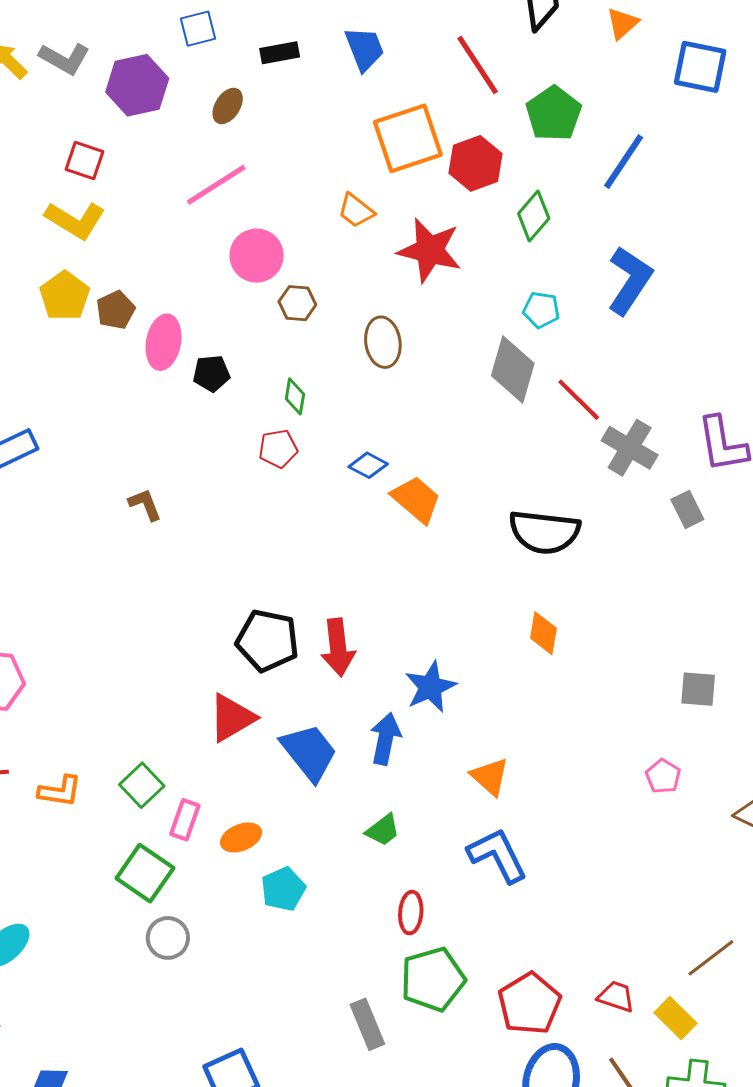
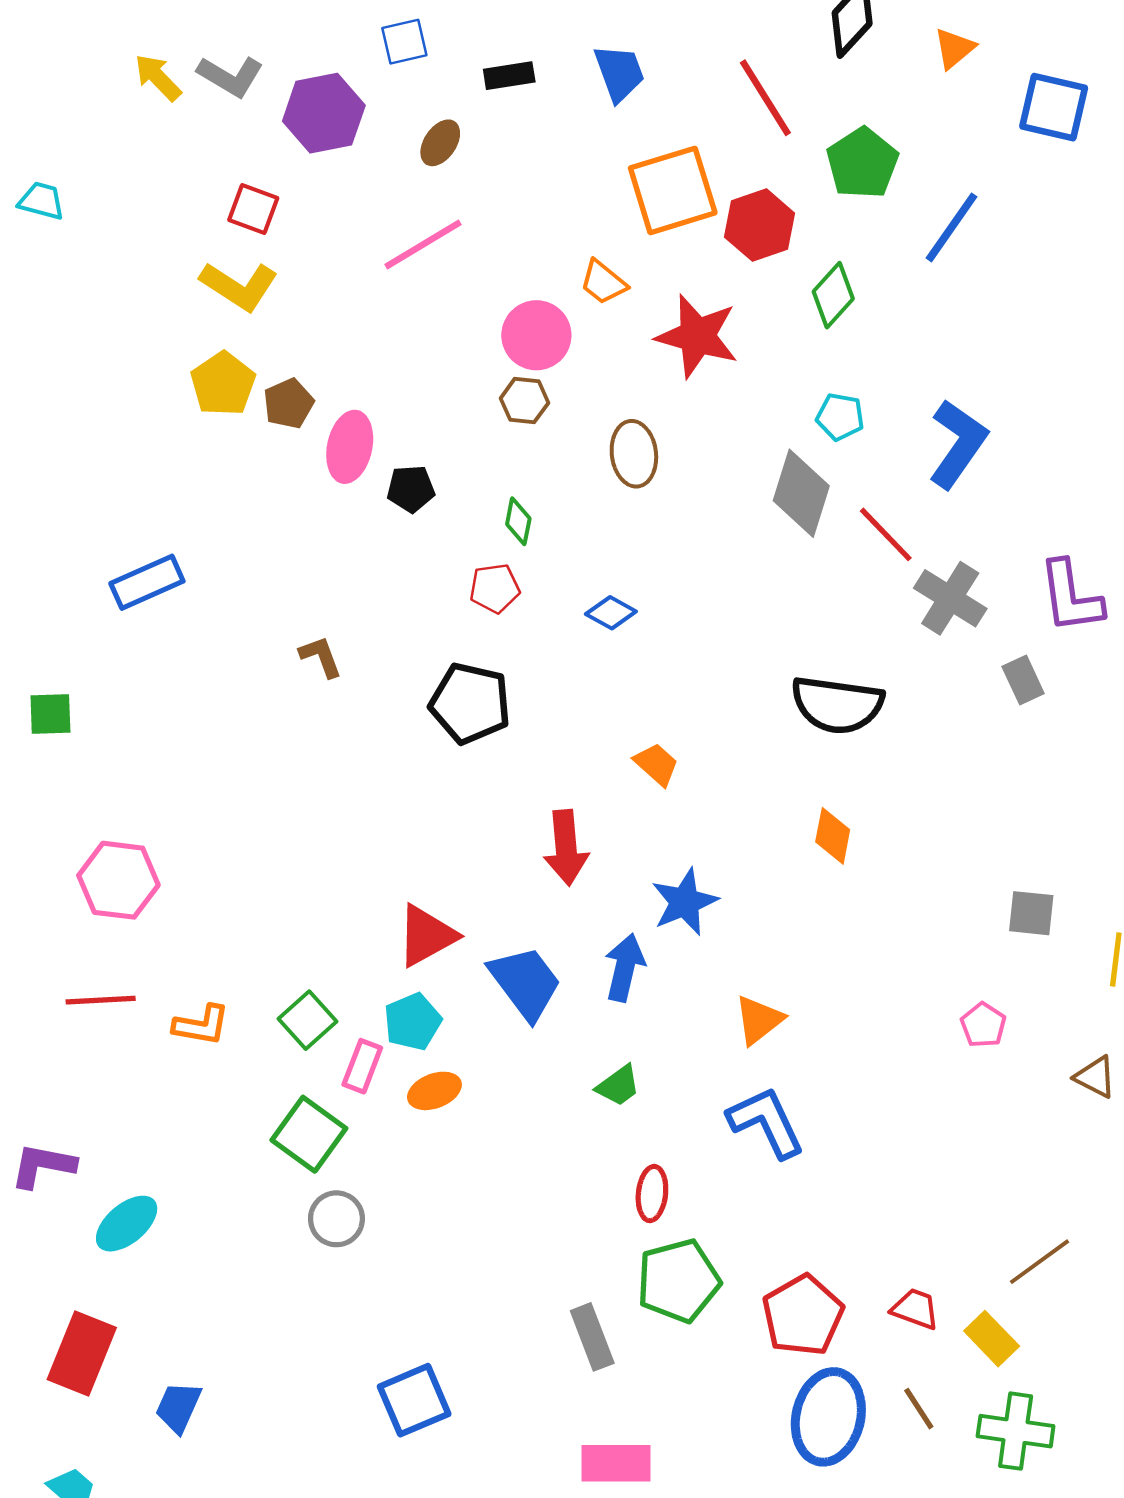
pink circle: (257, 256) -> (536, 335), moved
blue L-shape: (630, 280) -> (958, 444), moved
orange trapezoid: (416, 499) -> (656, 764), moved, size x0.7
black pentagon: (267, 641) -> (470, 703), moved
orange triangle: (490, 777) -> (759, 1020), turned 39
cyan pentagon: (283, 889) -> (413, 1022), moved

